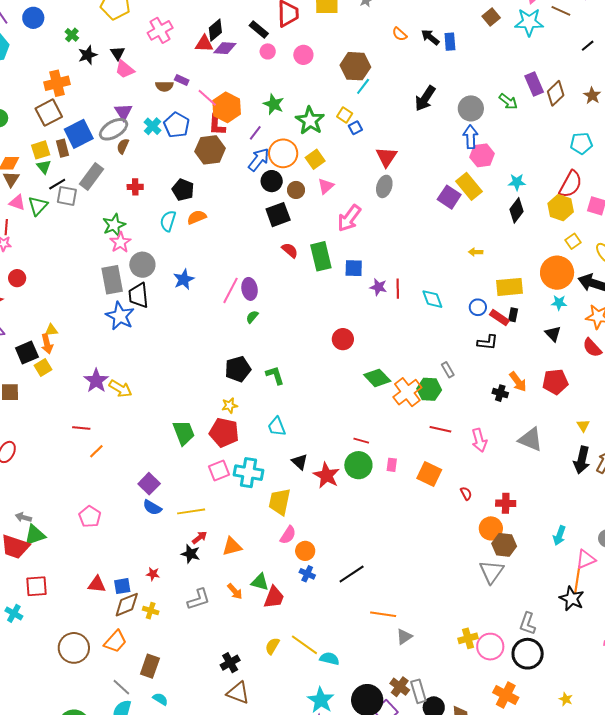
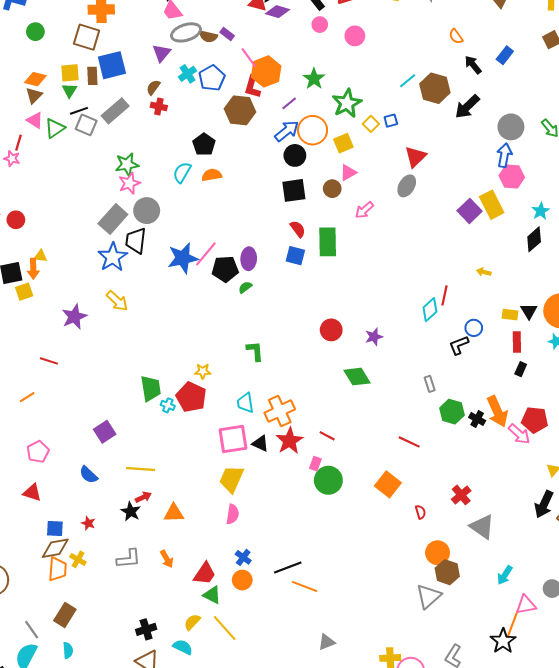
black arrow: (430, 37) -> (473, 65), moved
blue rectangle: (450, 42) -> (505, 55), turned 30
brown hexagon: (355, 66) -> (435, 88), moved
brown square: (49, 113) -> (87, 37), turned 32
yellow square: (345, 115) -> (371, 124), moved
gray ellipse: (114, 129) -> (186, 32), moved
cyan star: (517, 182) -> (541, 211), turned 30
red cross: (135, 187) -> (159, 106), moved
brown circle: (296, 190) -> (332, 189), moved
pink arrow: (349, 218) -> (364, 210), size x0.7
blue square: (354, 268) -> (295, 256), moved
red circle: (17, 278) -> (16, 220), moved
blue star: (184, 279) -> (183, 258), moved, size x1.4
gray rectangle: (112, 280) -> (113, 219), turned 40
purple star: (378, 287) -> (374, 337), moved, turned 30
yellow rectangle: (509, 287) -> (510, 315), size x0.6
red line: (398, 289) -> (445, 295), moved
pink line: (231, 290) -> (206, 254), moved
cyan diamond: (432, 299) -> (430, 310), turned 55
black rectangle: (513, 315) -> (521, 369), moved
red rectangle: (499, 318) -> (517, 342), moved, turned 42
black triangle: (553, 334) -> (529, 311), moved
black L-shape: (488, 342) -> (459, 345), moved, turned 140
black pentagon: (238, 369) -> (225, 269), moved
orange arrow: (518, 382) -> (497, 411), size x1.4
yellow arrow: (120, 389) -> (117, 301), moved
green hexagon: (429, 389) -> (452, 412), moved
orange cross: (407, 392) -> (280, 411), moved
pink arrow: (479, 440) -> (519, 434), moved, turned -45
gray triangle: (531, 440) -> (482, 527), moved
orange line: (96, 451) -> (27, 397), moved
black triangle: (300, 462) -> (260, 443), turned -30
green circle: (358, 465) -> (328, 480), moved
pink rectangle: (392, 465) -> (315, 464), moved
pink square: (219, 470) -> (233, 439), moved, size x1.4
cyan cross: (248, 473) -> (168, 405), moved, size x0.5
red star: (327, 475) -> (290, 441), moved
red cross: (506, 503) -> (461, 495), moved, turned 36
blue semicircle: (152, 507) -> (88, 475), moved
pink semicircle: (288, 535) -> (233, 514), turned -36
orange circle: (305, 551) -> (242, 580), moved
green triangle: (260, 582) -> (212, 595), moved
red triangle: (97, 584) -> (32, 493), moved
orange line: (383, 614) -> (305, 587), moved
orange trapezoid: (115, 641) -> (58, 569), moved, turned -50
cyan semicircle: (329, 659) -> (183, 647), moved
cyan semicircle: (160, 699) -> (68, 650), turned 42

